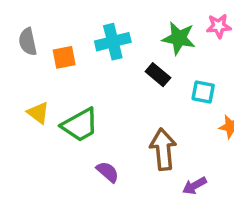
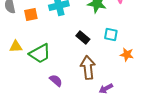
black rectangle: (158, 75) -> (83, 38), moved
yellow triangle: (38, 113) -> (16, 46), turned -40

